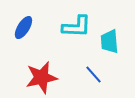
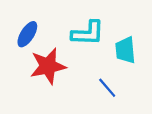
red star: (41, 78) -> (48, 66), moved

